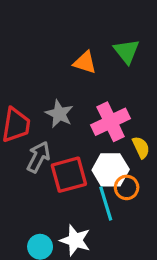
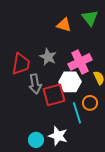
gray arrow: (38, 157) -> (35, 84), turned 144
white hexagon: (111, 170) -> (70, 82), moved

